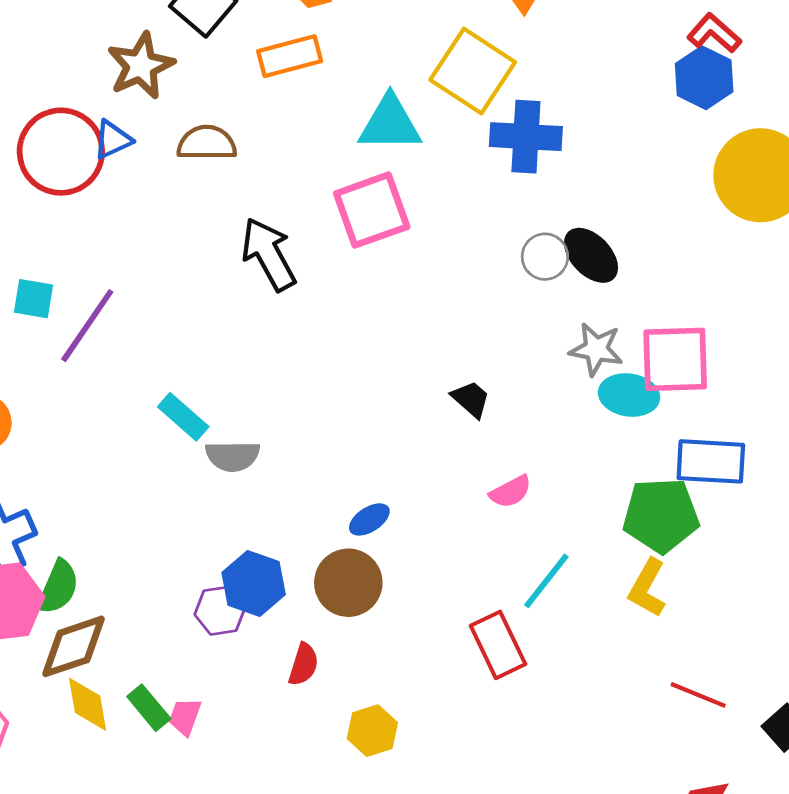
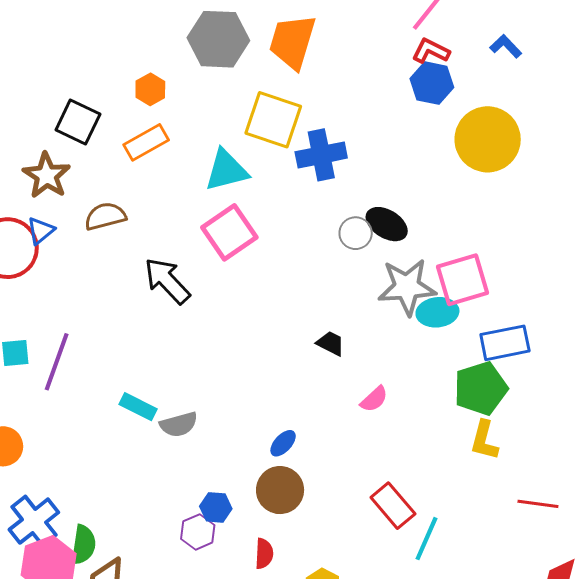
gray star: (596, 349) -> (407, 287), size x1.5
cyan line: (546, 581) -> (426, 539), moved
blue hexagon: (254, 583) -> (216, 507), size x0.7

